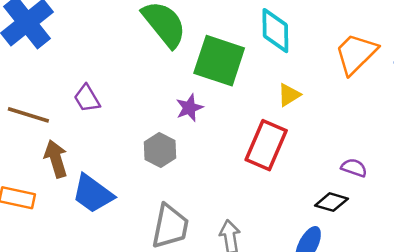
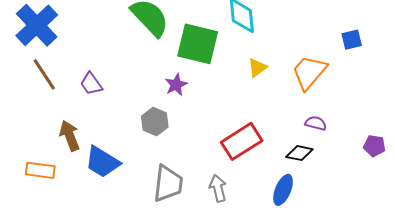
orange trapezoid: (356, 54) -> (309, 72), moved
brown line: (28, 115) -> (44, 74), moved, turned 44
red rectangle: (266, 145) -> (242, 141), moved, turned 39

